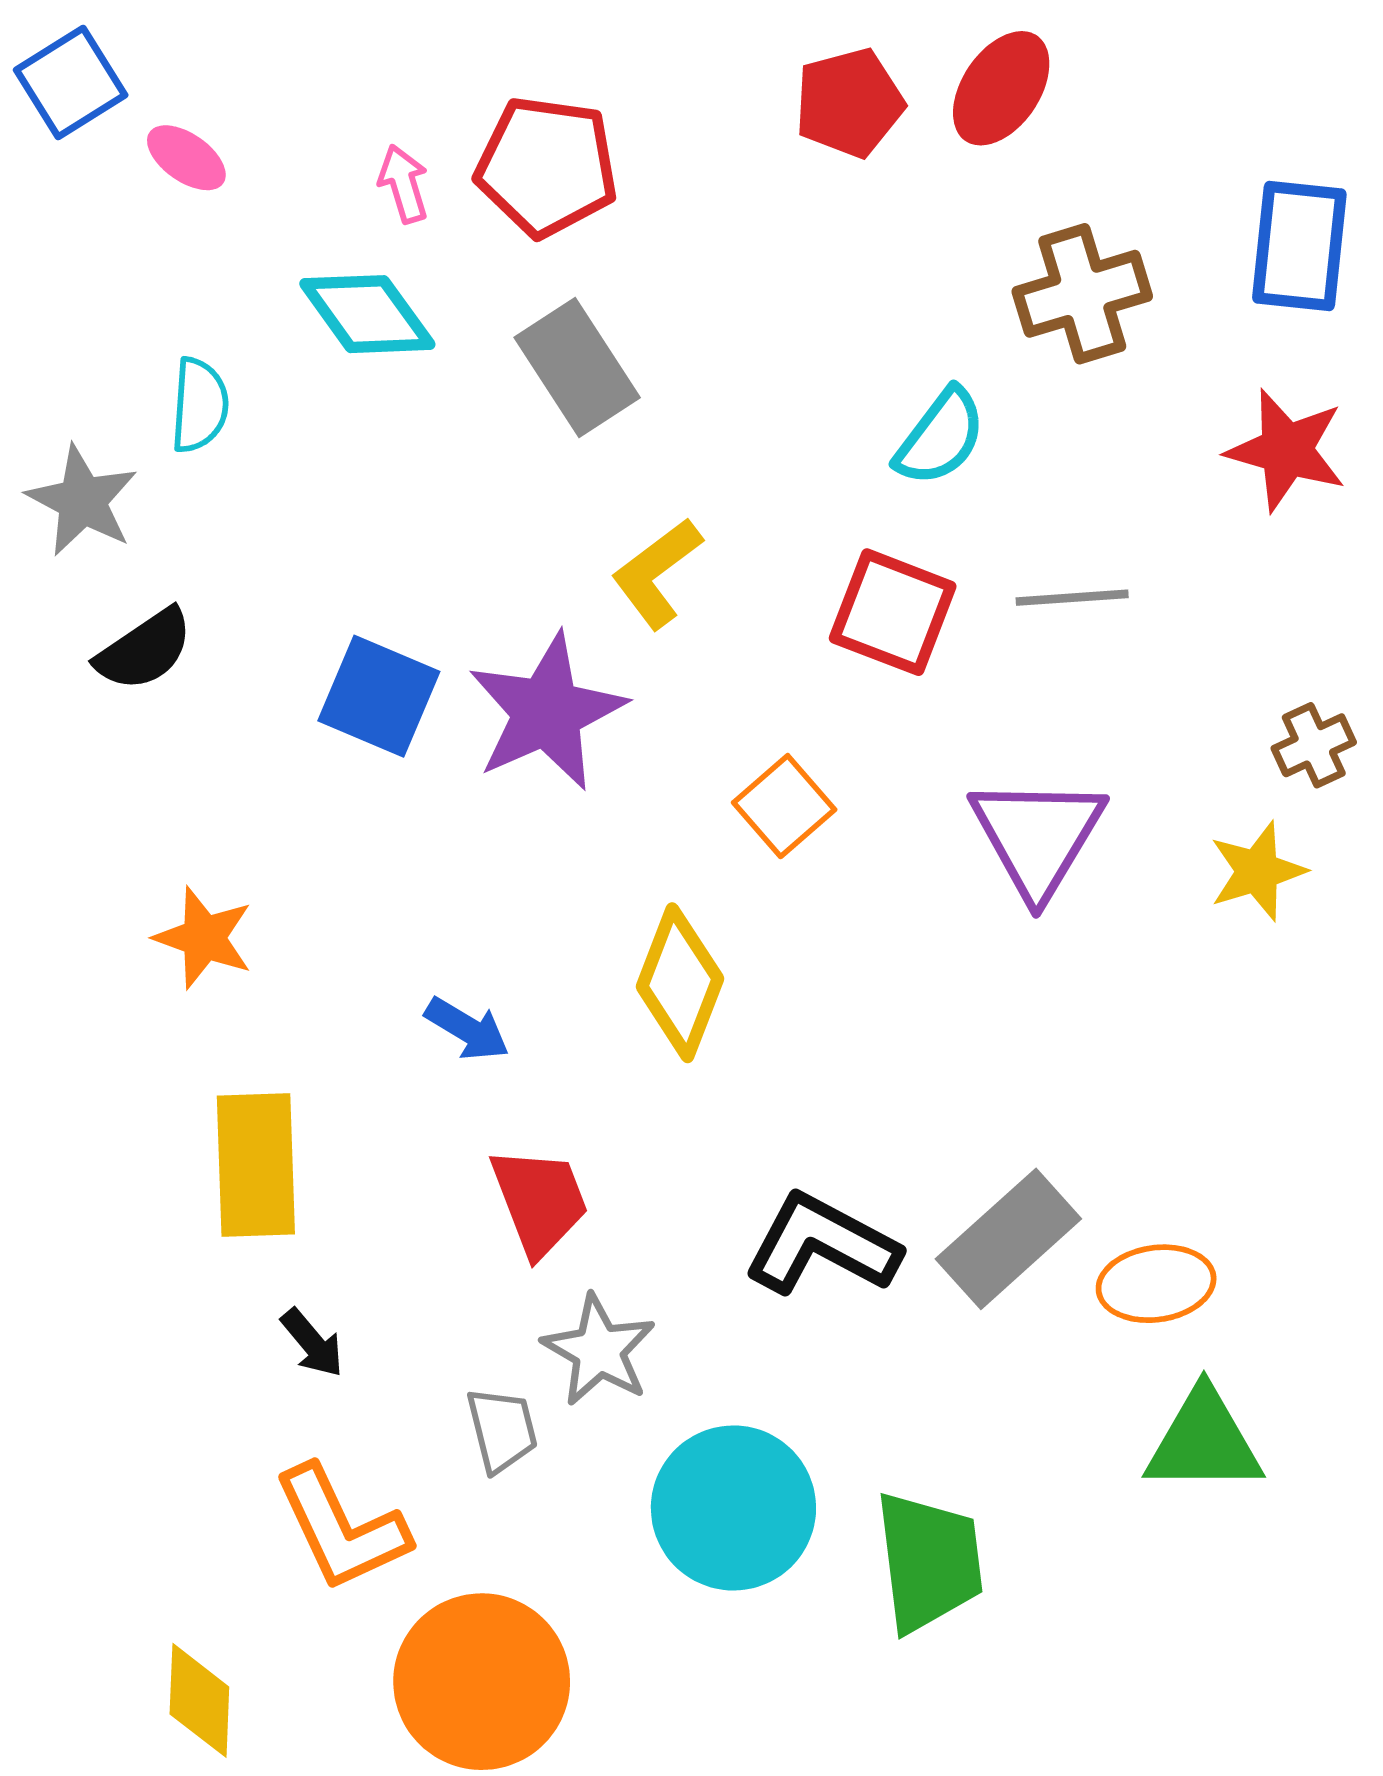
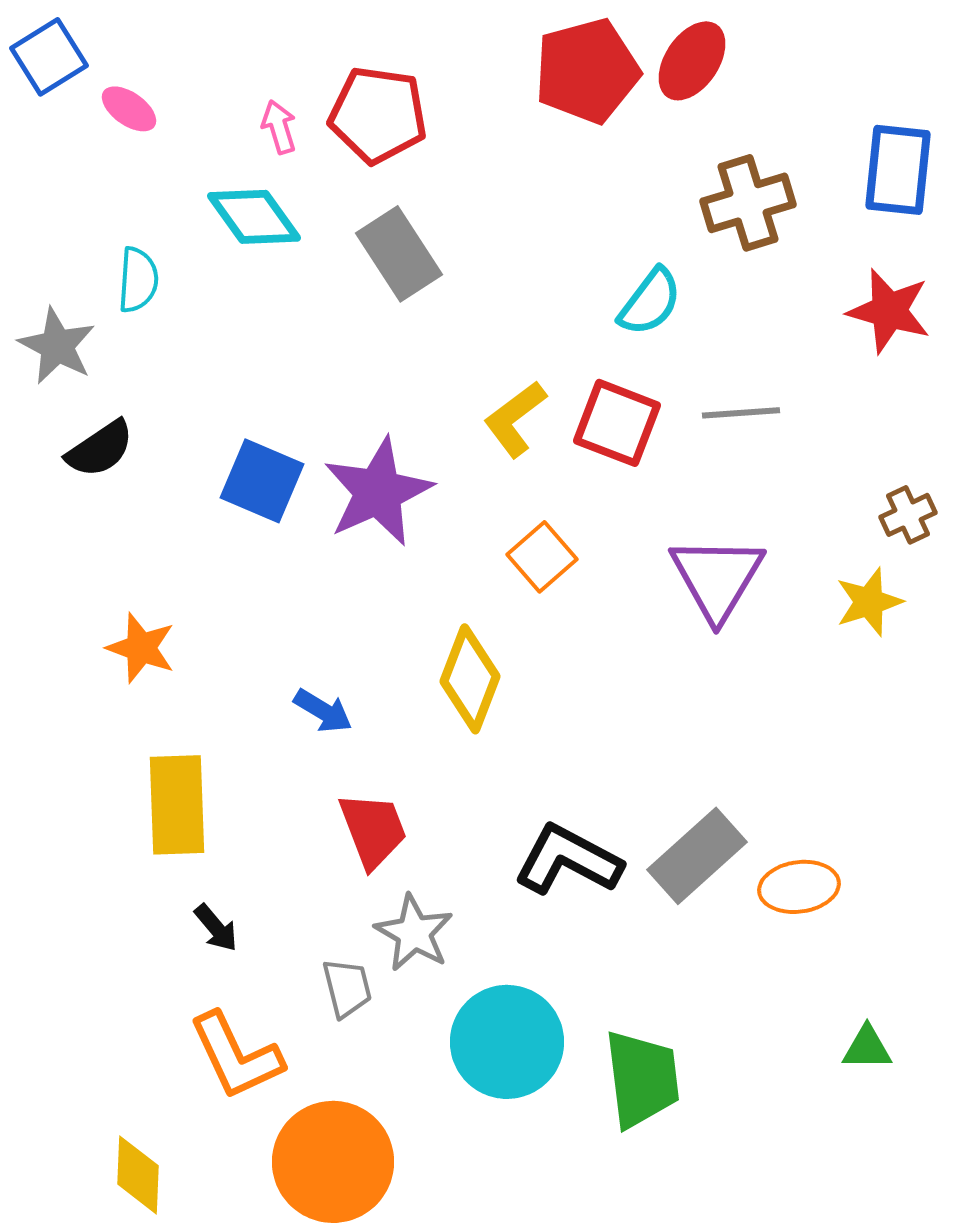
red pentagon: (849, 103) -> (587, 71), size x1.4
yellow L-shape: (657, 573) -> (515, 419), moved
green triangle: (1204, 1441) -> (867, 1048), moved, size x0.6

